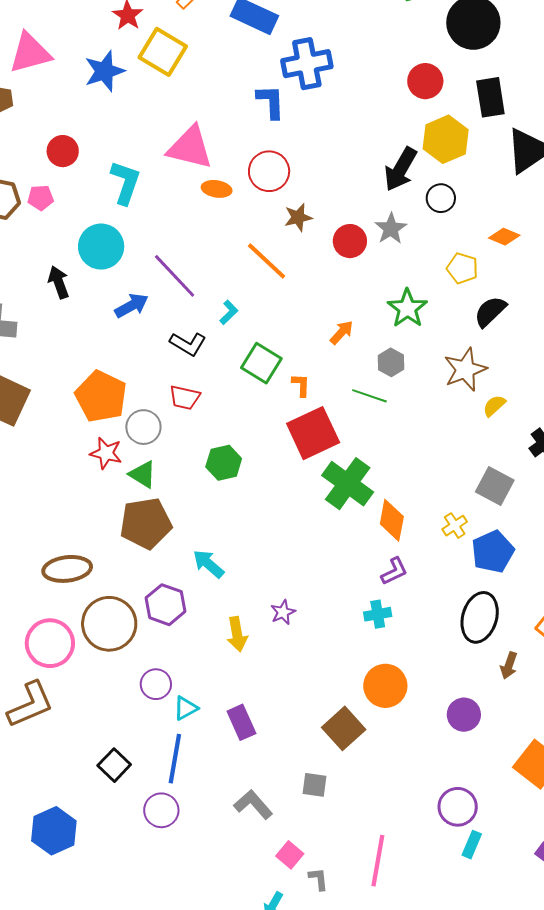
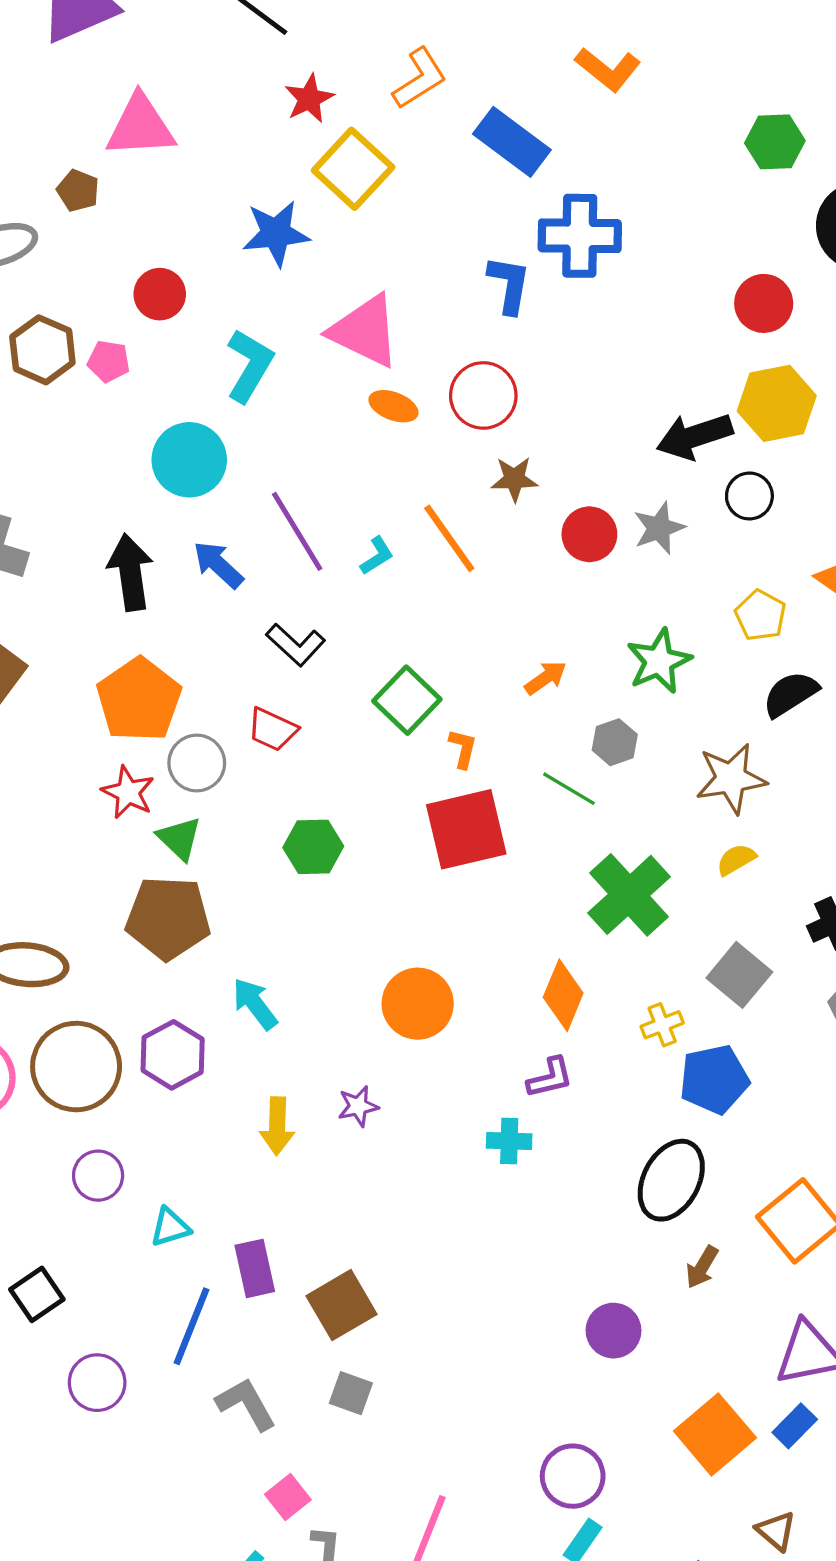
blue star: (104, 71) -> (276, 233), moved
black arrow: (401, 169) -> (695, 436), turned 30
black arrow: (59, 282) -> (130, 572), moved, size x1.4
blue arrow: (132, 306) -> (218, 565), turned -120
cyan L-shape: (229, 312) -> (377, 556), moved
yellow semicircle: (494, 406) -> (736, 860), moved
green cross: (348, 484) -> (629, 895), moved
purple circle: (156, 684) -> (98, 1176), moved
orange circle: (385, 686) -> (418, 1004), moved
brown square: (344, 728) -> (342, 1305), moved
blue line: (175, 759) -> (191, 1326), moved

